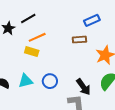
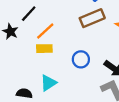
brown rectangle: (79, 40) -> (92, 18), size x1.5
blue circle: (50, 81) -> (81, 59), moved

